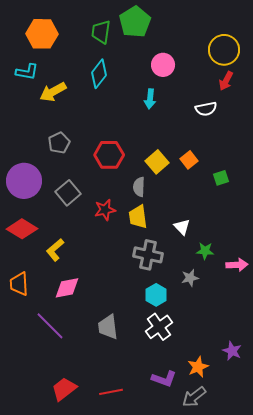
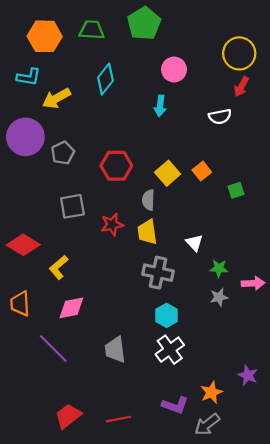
green trapezoid: (101, 32) -> (92, 30), moved, turned 85
purple circle: (24, 181) -> (25, 137), moved
gray square: (68, 193) -> (72, 206), turned 30
gray star: (190, 278) -> (219, 297), moved

